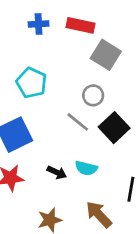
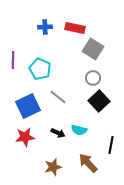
gray circle: (93, 95) -> (93, 78), moved
gray line: (78, 122) -> (58, 97), moved

